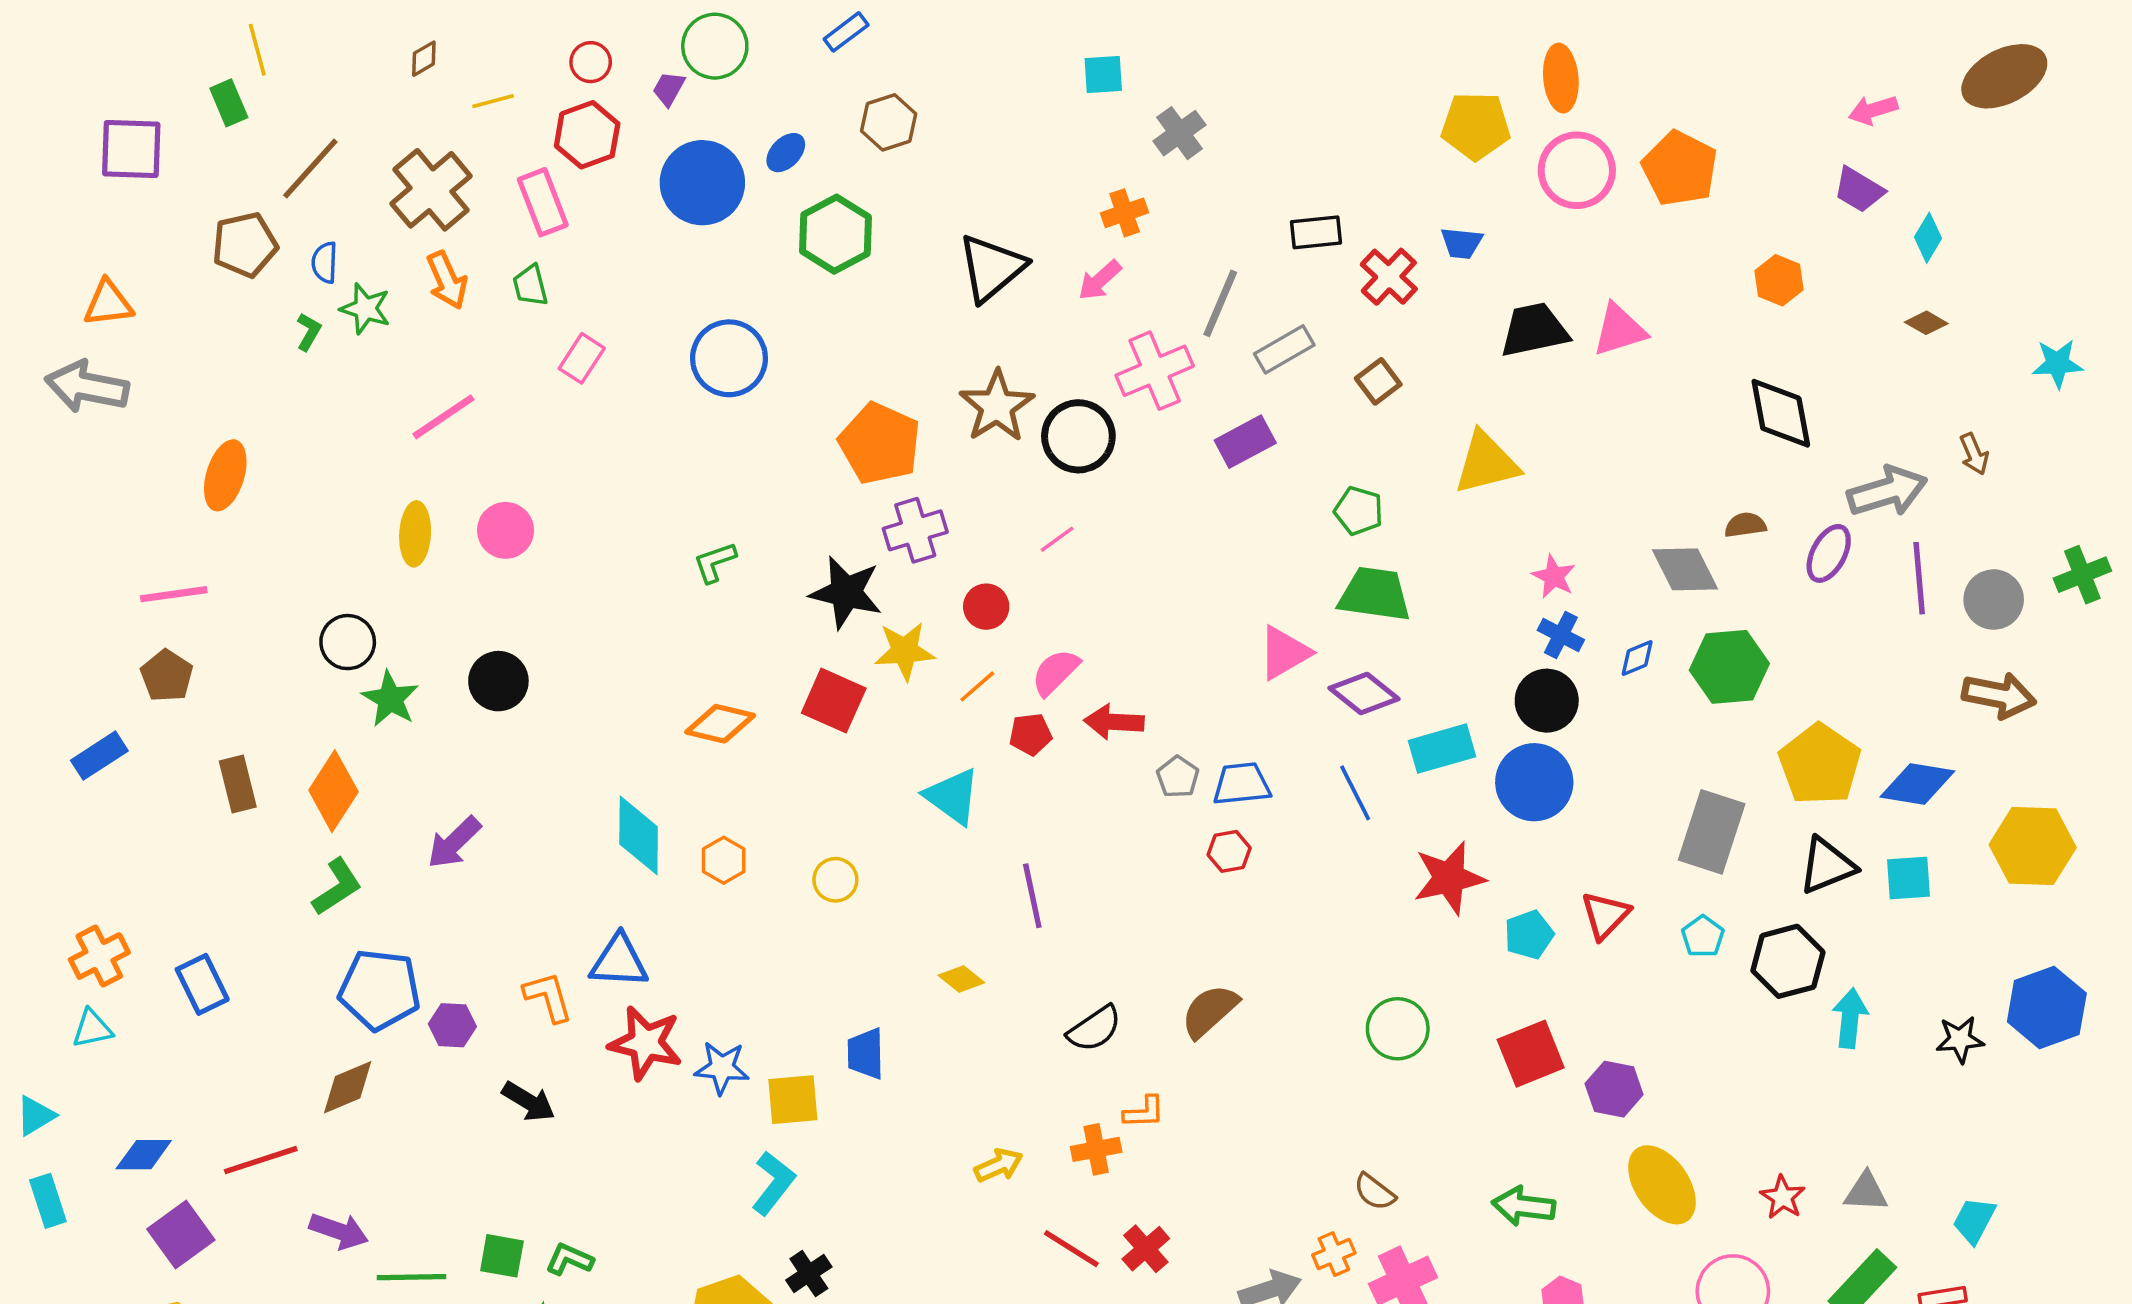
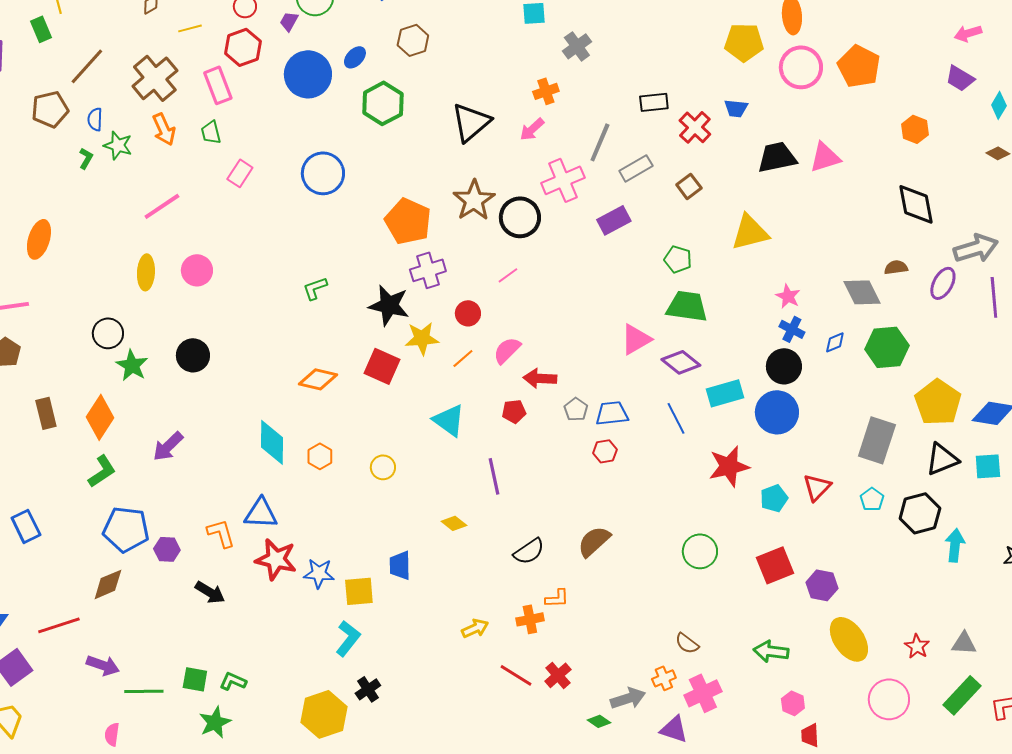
red pentagon: (1031, 734) -> (514, 411), moved

